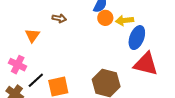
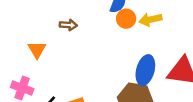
blue ellipse: (137, 38) -> (145, 70), moved

